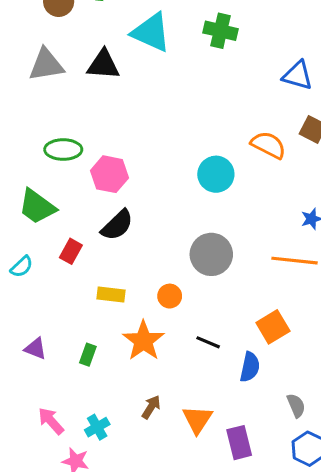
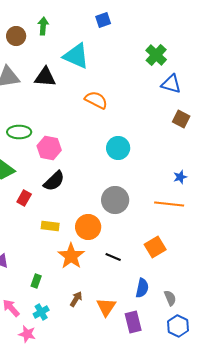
green cross: (221, 31) -> (156, 55), moved, turned 30
orange semicircle: (268, 145) -> (96, 100), moved
orange circle: (170, 296) -> (88, 227), size x1.6
green rectangle: (88, 355) -> (36, 281), moved
blue semicircle: (250, 367) -> (142, 288), moved

